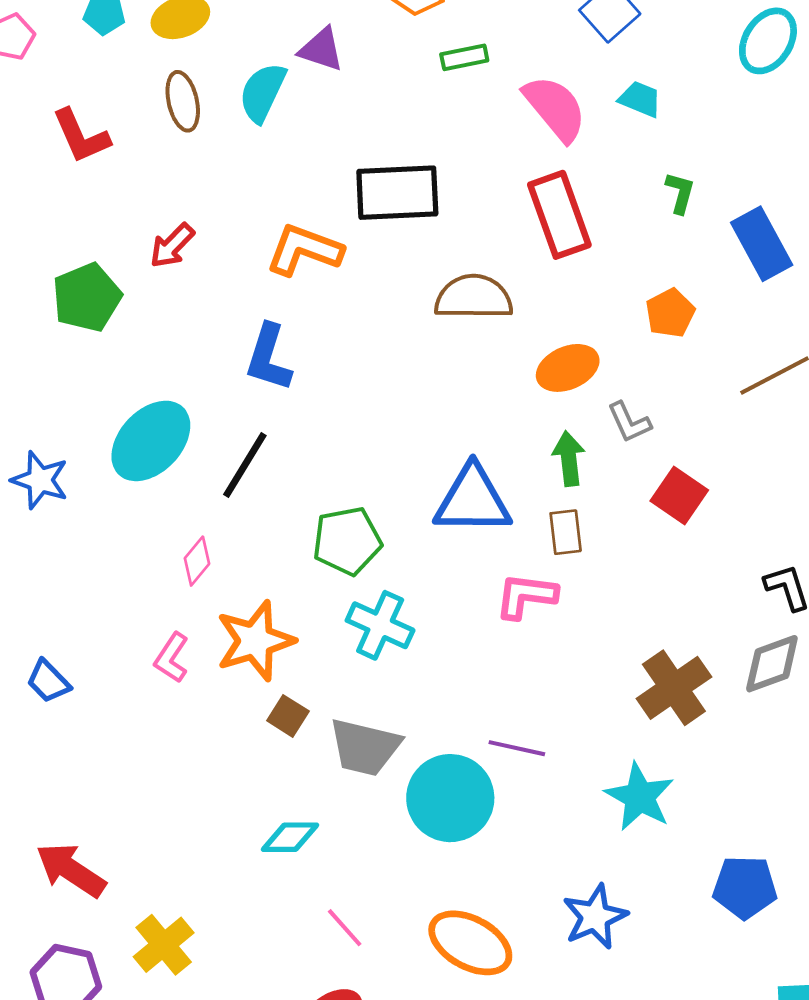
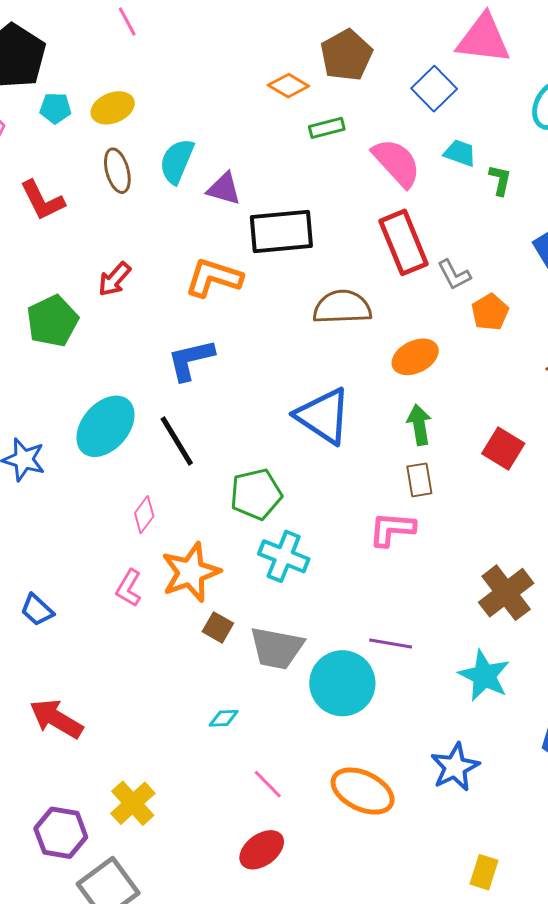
purple triangle: (321, 49) -> (224, 189), moved
green L-shape: (680, 193) -> (500, 180), moved
blue L-shape: (269, 358) -> (191, 360), turned 62
gray L-shape: (629, 422) -> (454, 275), moved
black line: (245, 465) -> (177, 441), turned -60
blue triangle: (473, 500) -> (323, 416), moved, turned 36
cyan diamond: (290, 837) -> (224, 718), size x0.7
red arrow: (71, 870) -> (56, 719), moved

